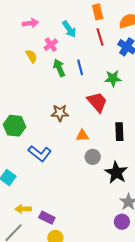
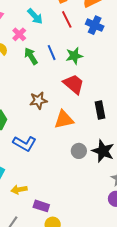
green star: (113, 78) -> (74, 56), moved
orange triangle: (82, 136) -> (64, 120), size x1.5
gray circle: (93, 157) -> (79, 151), moved
yellow arrow: (23, 209) -> (19, 190), moved

